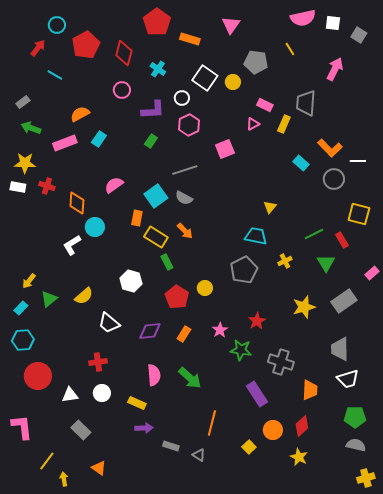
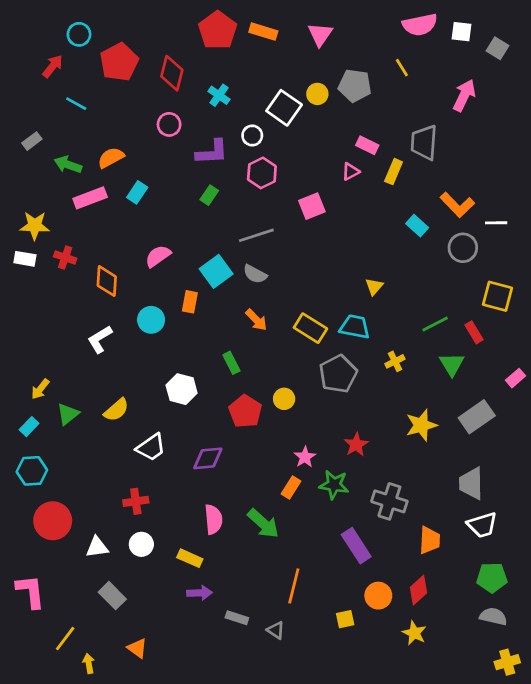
orange rectangle: (190, 39) -> (263, 32), moved
yellow circle: (233, 82) -> (317, 94), moved
green arrow: (31, 128) -> (68, 165), moved
cyan circle: (95, 227) -> (151, 320), moved
yellow rectangle: (156, 237) -> (310, 328), moved
white trapezoid: (109, 323) -> (151, 447), turned -75
orange rectangle: (184, 334) -> (291, 488), moved
yellow square: (249, 447) -> (345, 619), turned 32

